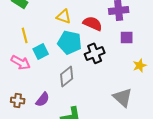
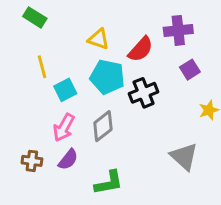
red semicircle: (93, 23) -> (141, 49), turned 108
purple square: (127, 37) -> (190, 70), turned -32
pink arrow: (21, 62) -> (64, 128), moved, turned 90

